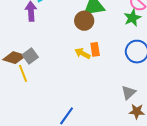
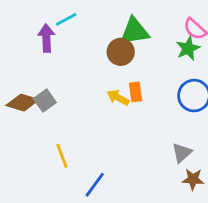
yellow line: (23, 73) -> (62, 156), moved

